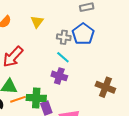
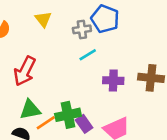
cyan line: (63, 57) -> (88, 55), turned -56
purple cross: (59, 76) -> (113, 81), moved

